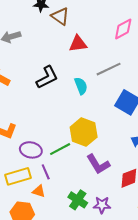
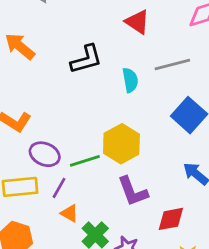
red triangle: (78, 44) -> (137, 22), turned 30
purple line: (46, 172) -> (59, 188), turned 42
orange triangle: (39, 191) -> (69, 213), moved

